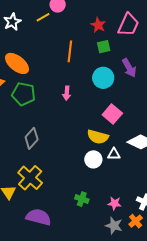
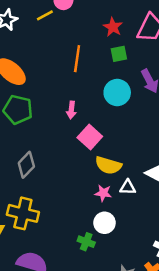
pink square: (112, 114) -> (90, 137), moved
white circle: (93, 159) -> (104, 223), moved
yellow cross: (30, 178) -> (23, 213), turned -30
pink star: (114, 203) -> (103, 193), moved

